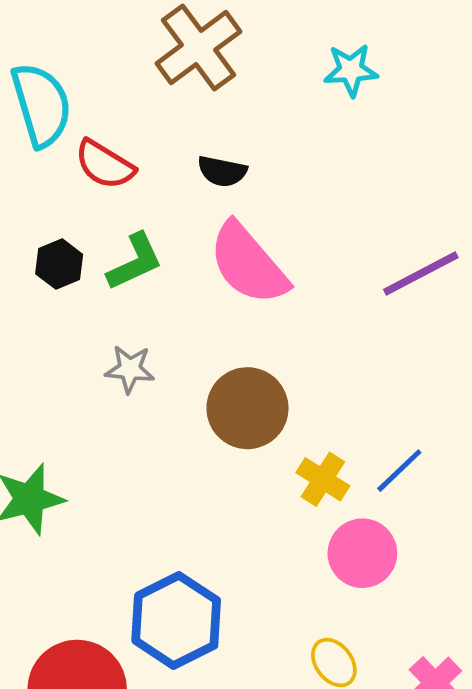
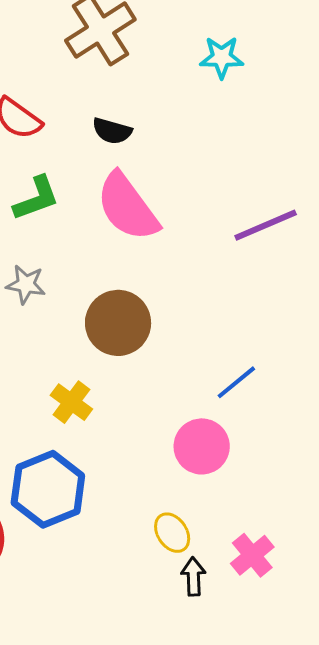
yellow cross: (323, 479) -> (71, 402), moved

